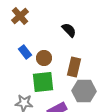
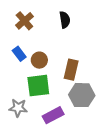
brown cross: (20, 16) -> (24, 21), moved
black semicircle: (69, 30) -> (65, 20), moved, turned 35

